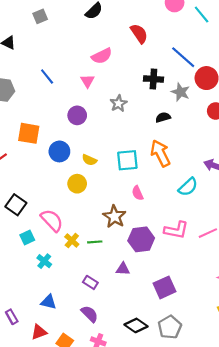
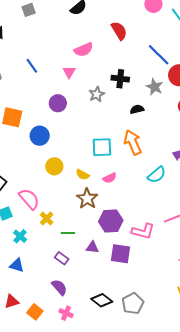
black cross: (153, 79) -> (120, 79), moved
yellow semicircle: (89, 160) -> (83, 175), moved
pink semicircle: (138, 193) -> (110, 178), turned -96
pink L-shape: (176, 230) -> (143, 231), moved
green line: (95, 242) -> (68, 233), moved
purple square: (164, 287) -> (121, 254), moved, turned 30
blue triangle: (48, 302) -> (17, 265), moved

